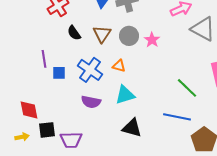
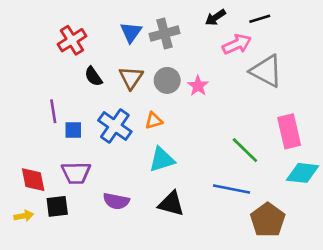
orange triangle: (119, 66) -> (154, 121), turned -32
purple semicircle: (91, 102) -> (116, 201), moved
purple trapezoid: (71, 140) -> (76, 173), moved

